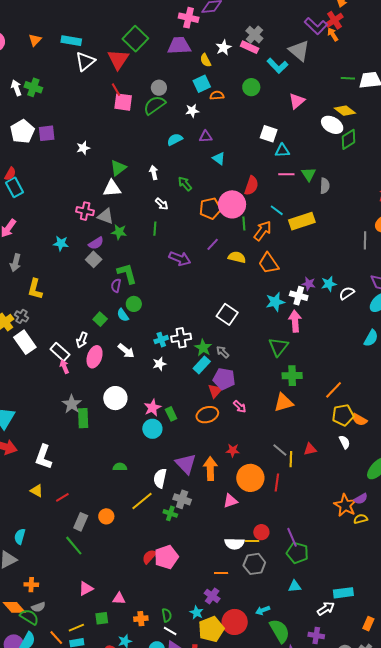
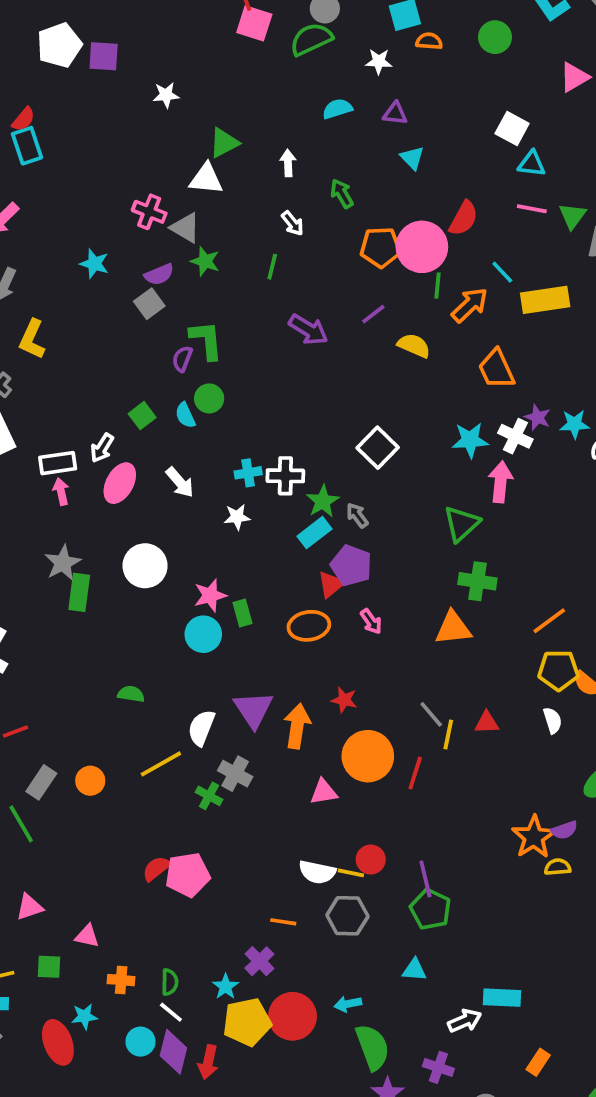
orange trapezoid: (269, 263) -> (496, 369), moved
white rectangle: (60, 352) -> (58, 463), turned -60

